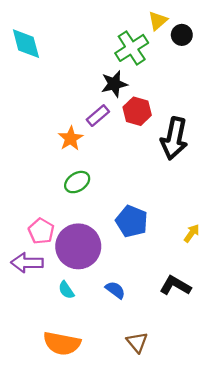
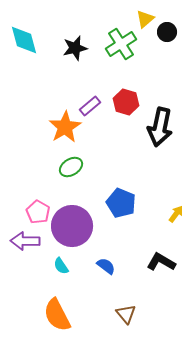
black star: (114, 84) -> (75, 48), moved
orange star: (71, 138) -> (65, 127), size x1.4
orange semicircle: (62, 343) -> (57, 315), turned 52

